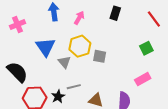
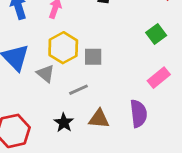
gray line: (74, 87) -> (78, 90), moved
black star: (58, 96) -> (64, 123), moved

